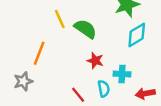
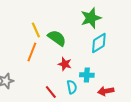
orange line: (39, 53) -> (32, 52), moved

